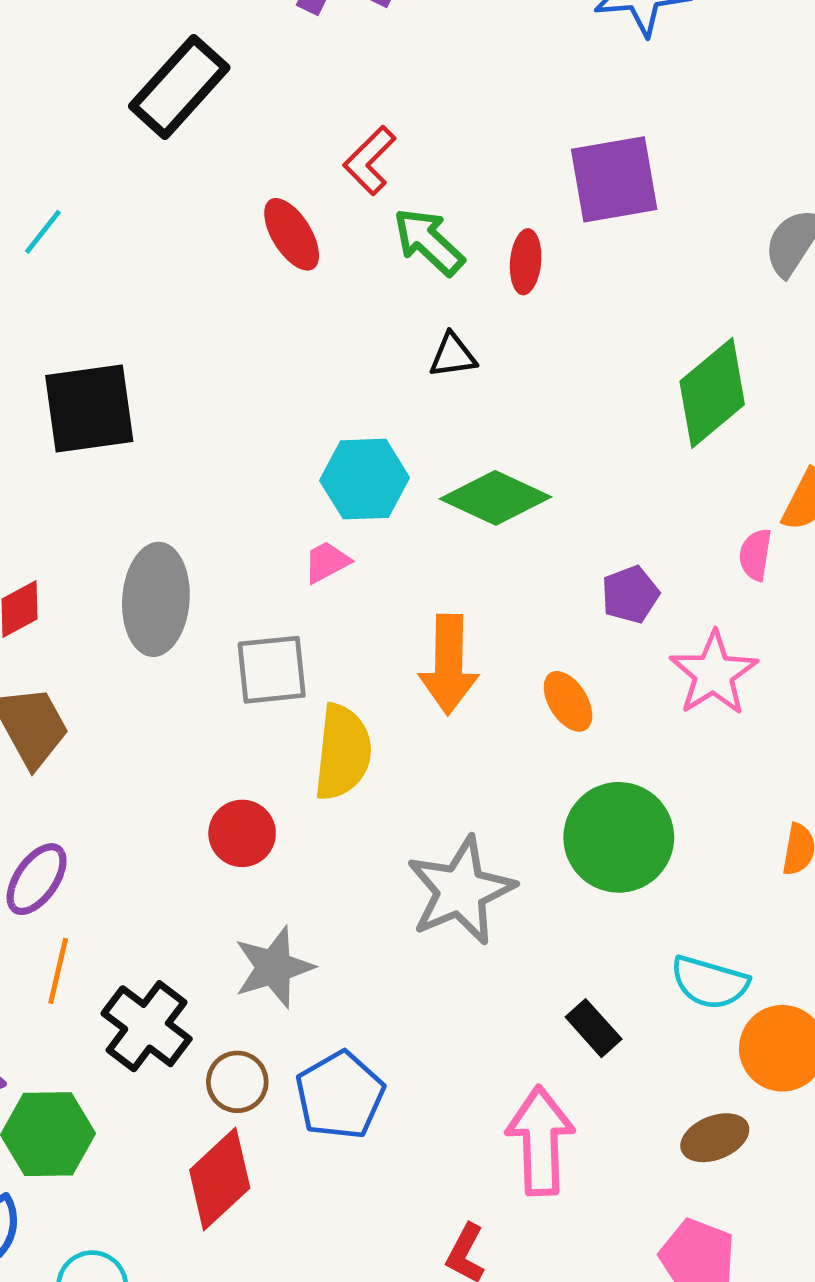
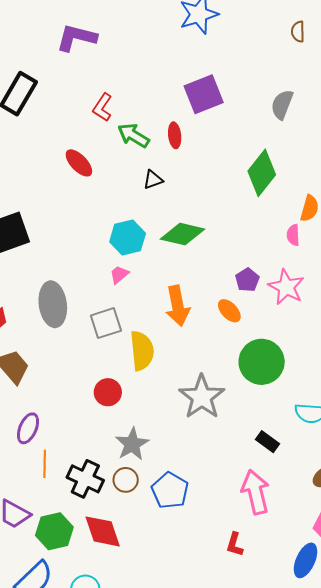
red ellipse: (292, 234) -> (79, 163), moved
purple pentagon: (630, 594) -> (247, 280), moved
brown circle: (237, 1082) -> (126, 480), moved
red diamond: (220, 1179) -> (103, 531), moved, turned -54

